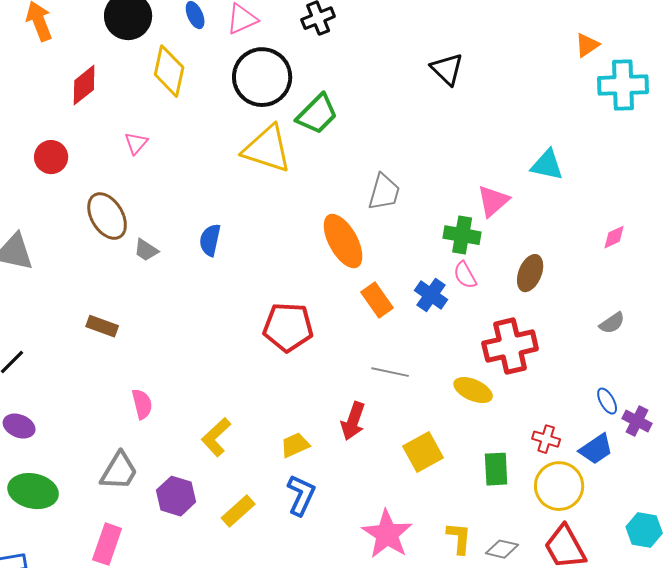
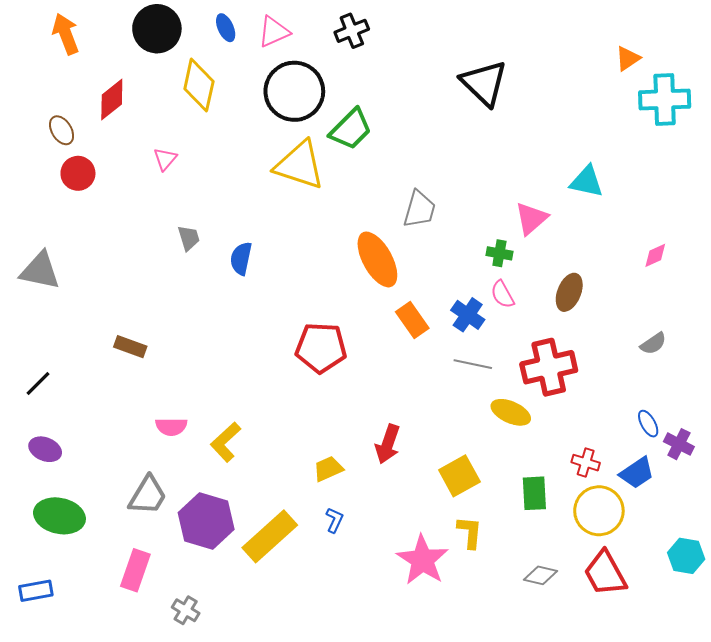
black triangle: (447, 69) -> (484, 83), size x1.4
brown ellipse: (107, 216) -> (62, 130), moved, size x0.6
green cross: (462, 235) -> (499, 253), size x0.7
gray trapezoid: (146, 250) -> (189, 238), moved, turned -140
gray line: (390, 372) -> (473, 364), moved
pink semicircle: (142, 404) -> (171, 427), turned 104
yellow L-shape: (216, 437) -> (226, 442), moved
blue L-shape: (301, 495) -> (334, 520), size x0.6
purple hexagon: (176, 496) -> (206, 521), size x1.4
yellow rectangle: (238, 511) -> (270, 536), size x1.6
yellow L-shape: (459, 538) -> (470, 532), moved

